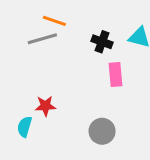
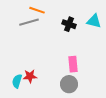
pink rectangle: (115, 75) -> (73, 64), moved
red star: (45, 106) -> (30, 76), moved

